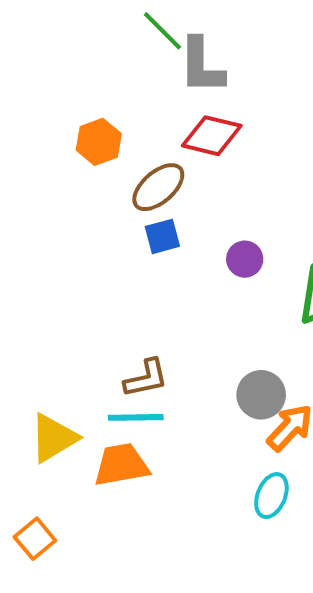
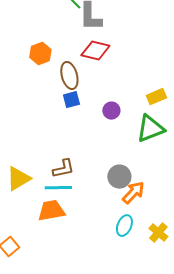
brown ellipse: (158, 187) -> (69, 76), turned -64
yellow triangle: (53, 438) -> (18, 179), moved

